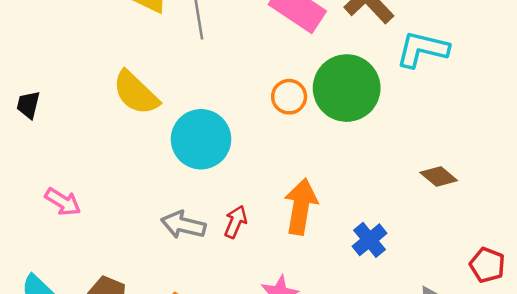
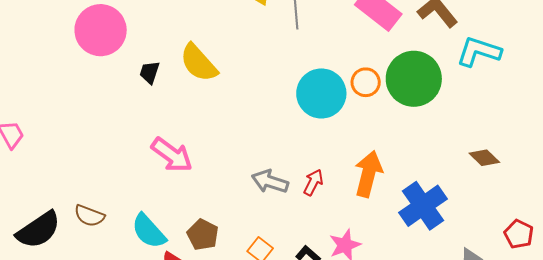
yellow semicircle: (136, 93) -> (199, 63), moved
cyan circle: (201, 139) -> (321, 93), moved
pink arrow: (63, 202) -> (172, 155), size x1.4
blue cross: (370, 240) -> (423, 206), size x1.6

